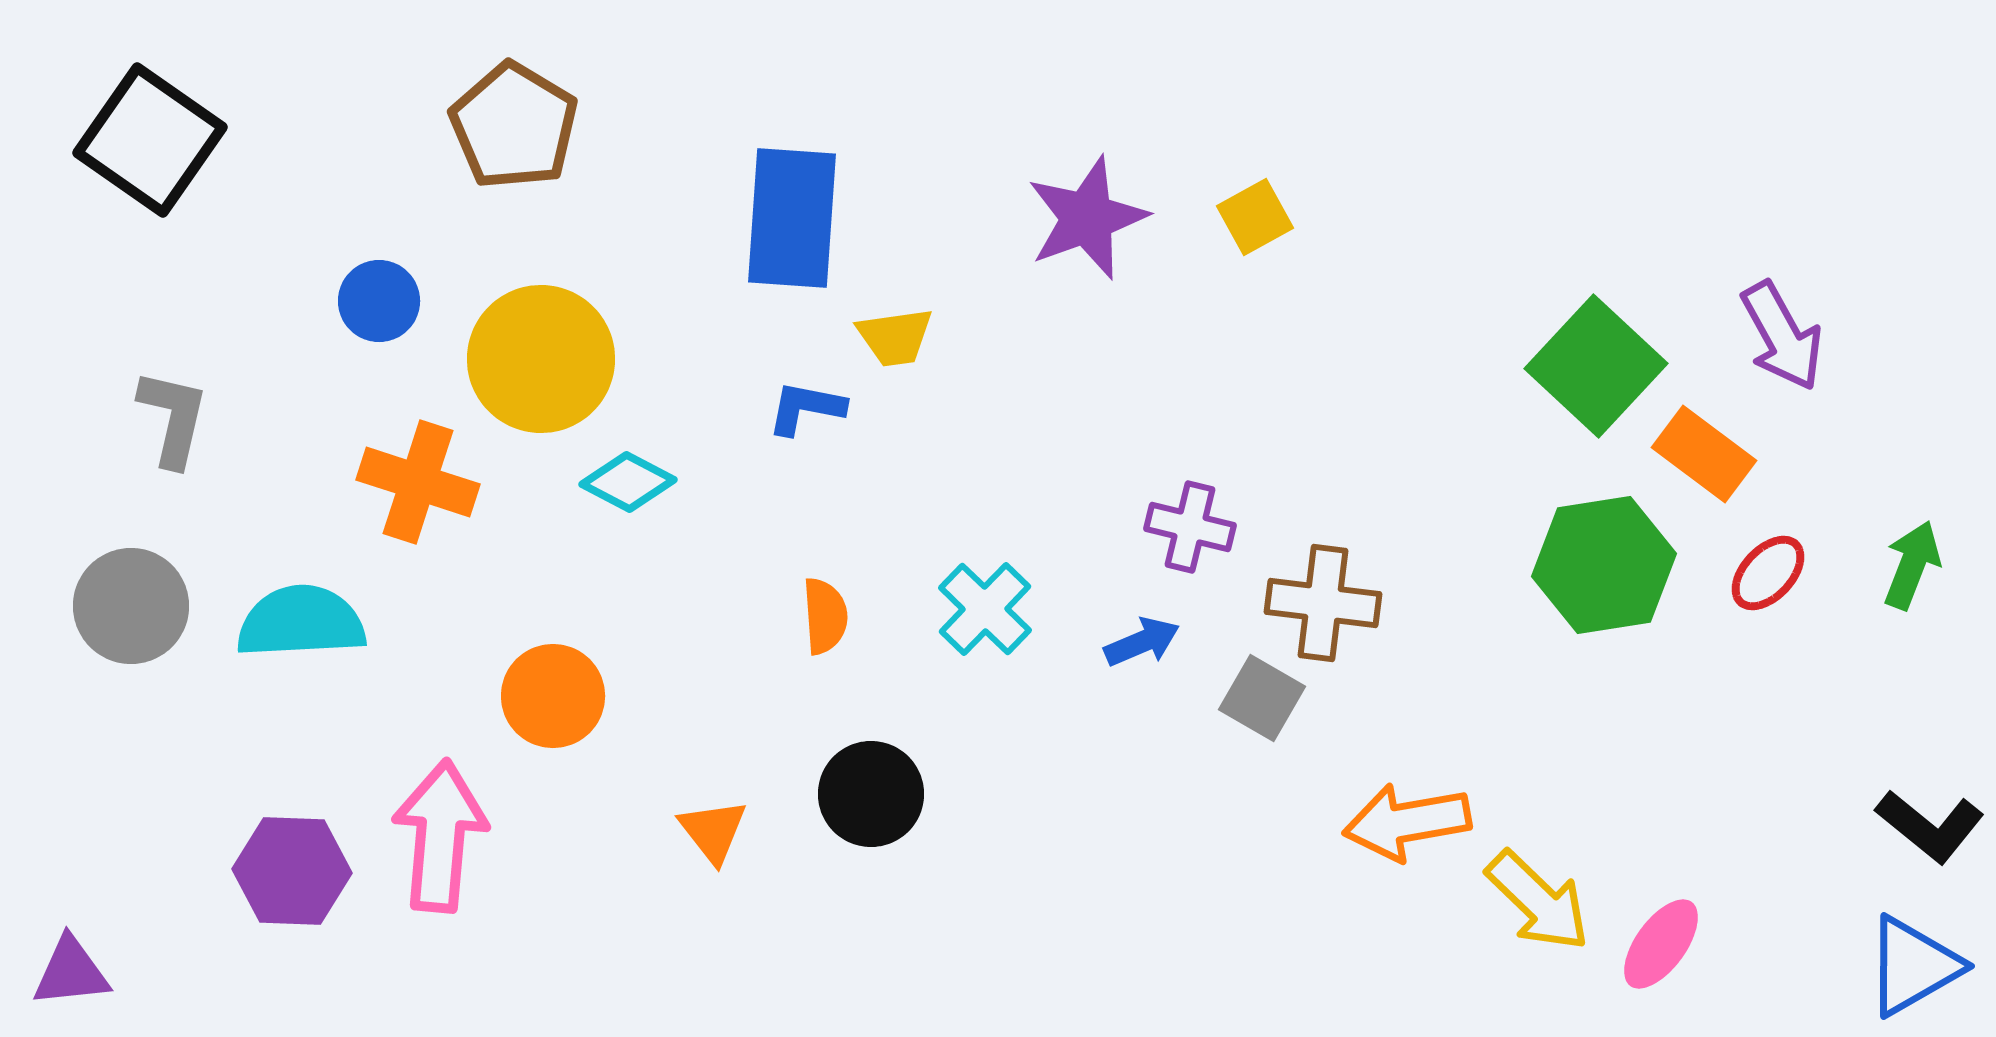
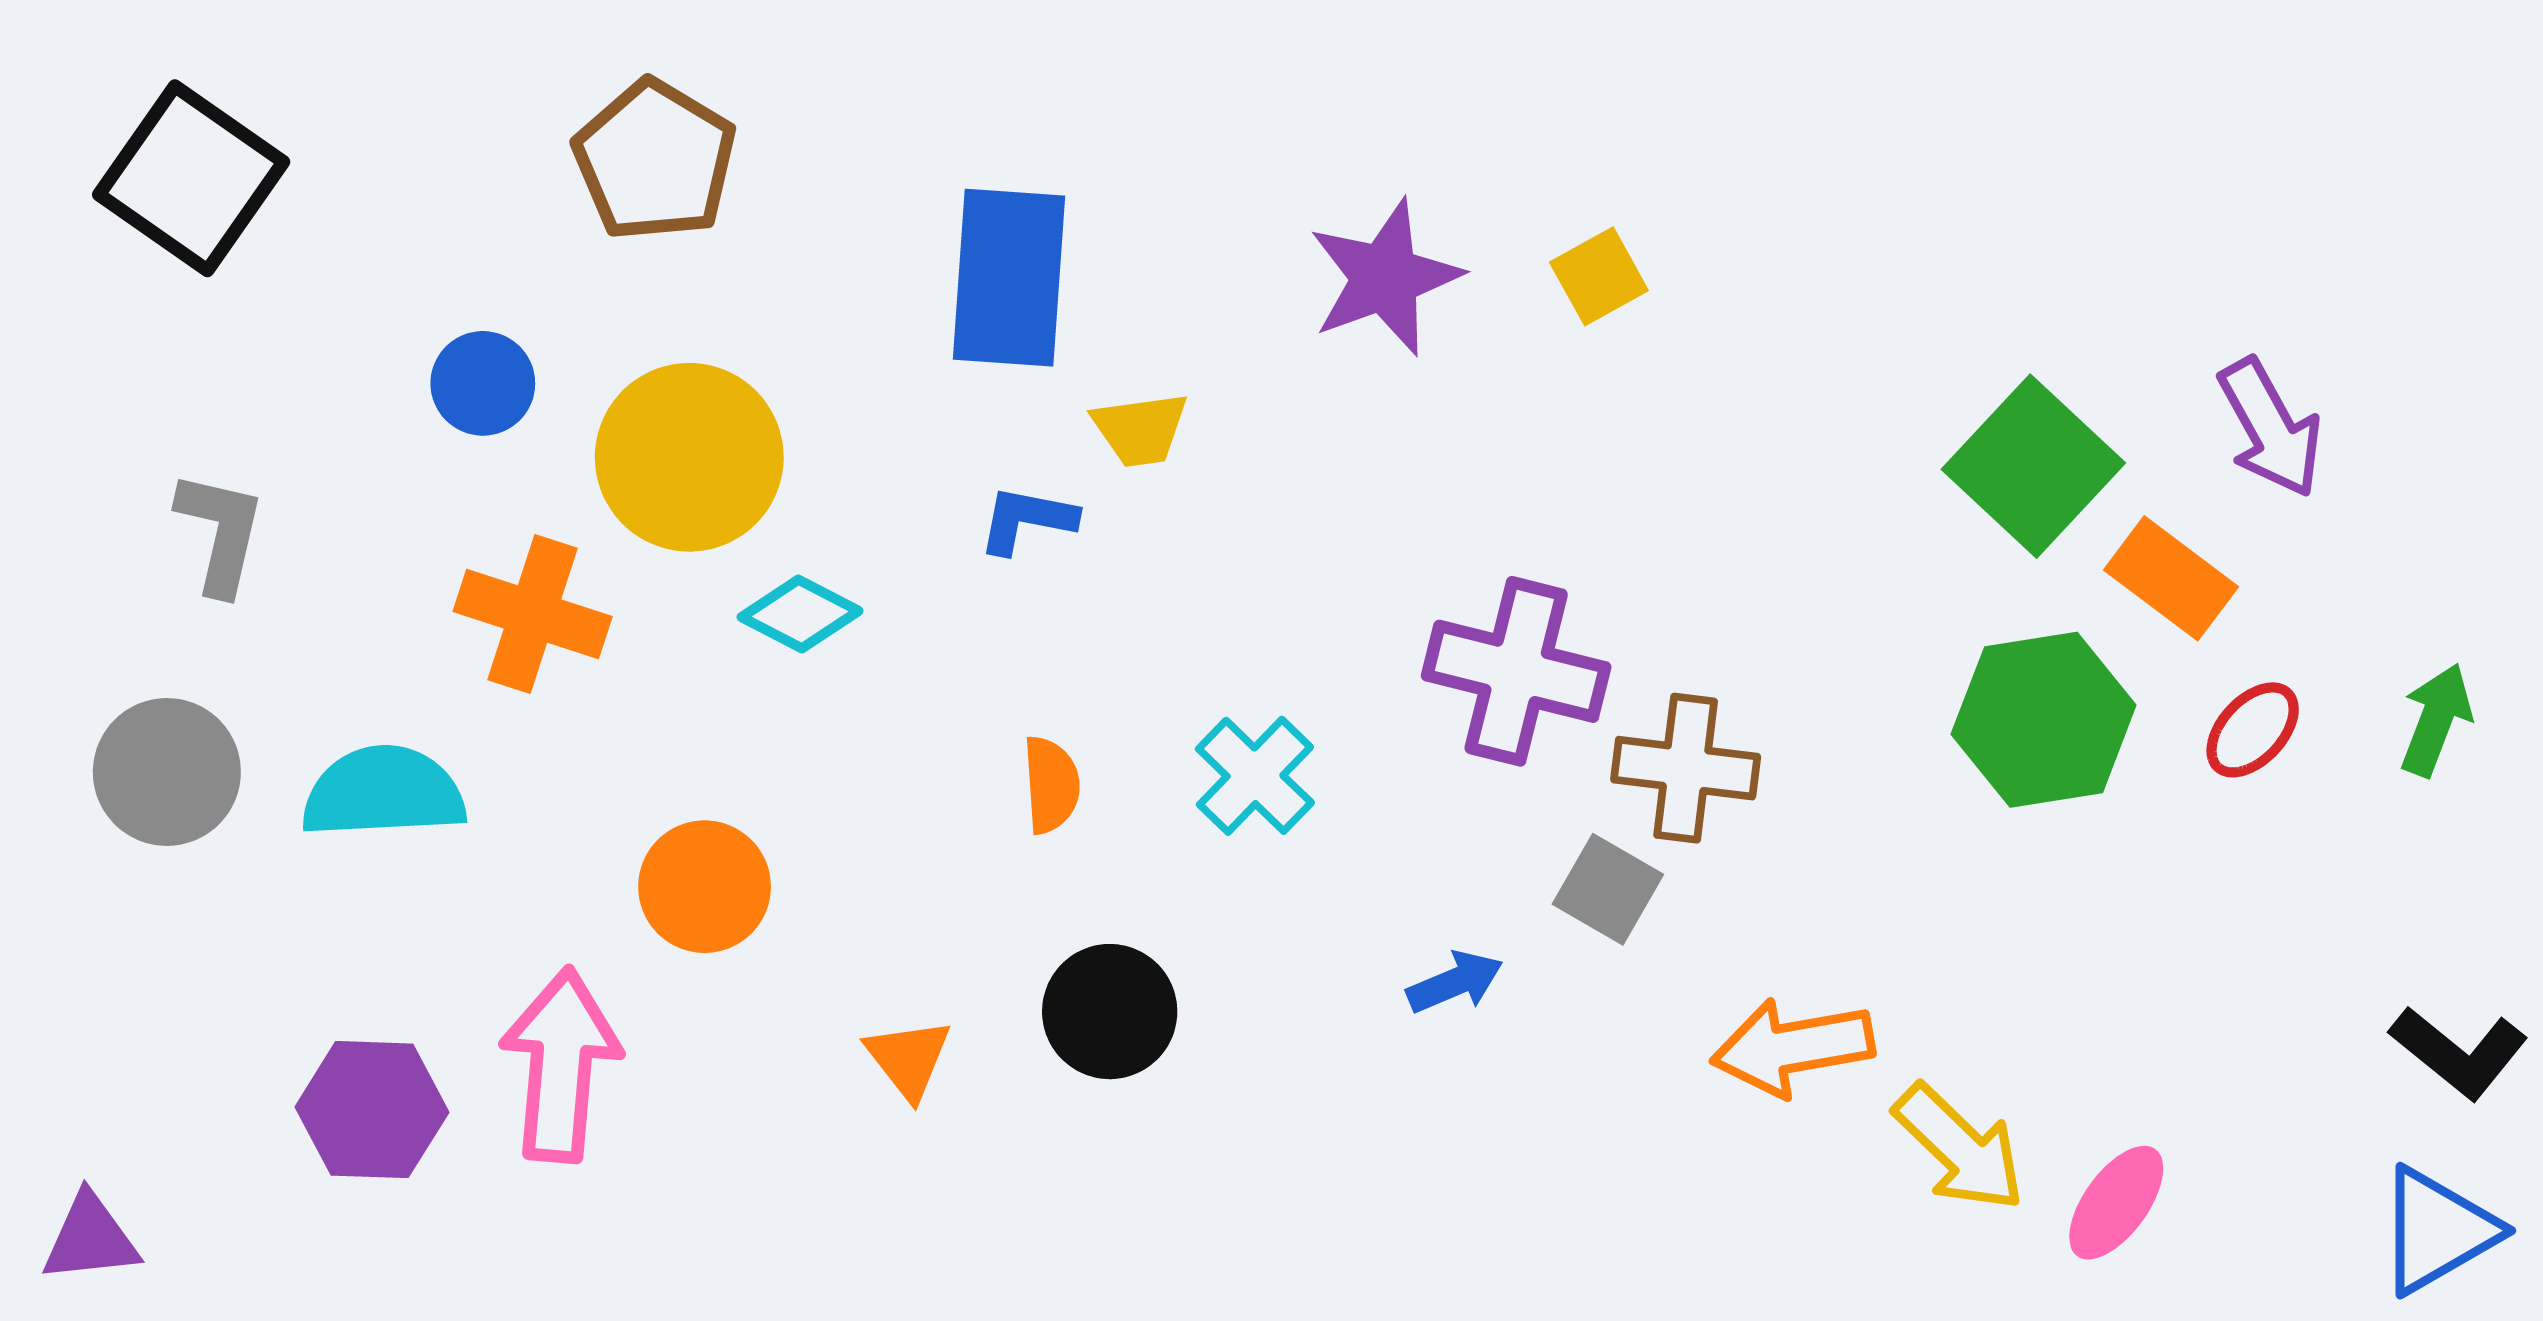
purple cross: (1190, 527) -> (1516, 671), size x1.6
blue arrow: (1142, 642) -> (1455, 982), moved

